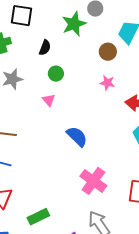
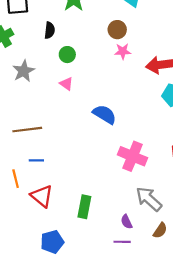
brown circle: (108, 52) -> (117, 30), moved
green rectangle: (38, 217) -> (84, 207), turned -40

